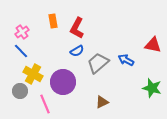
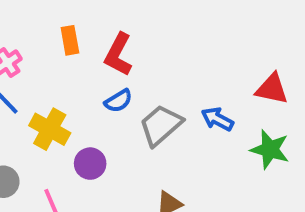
yellow cross: (33, 74) -> (50, 129), moved
purple circle: (63, 82) -> (90, 164), size x0.6
green star: (152, 88) -> (270, 149), moved

